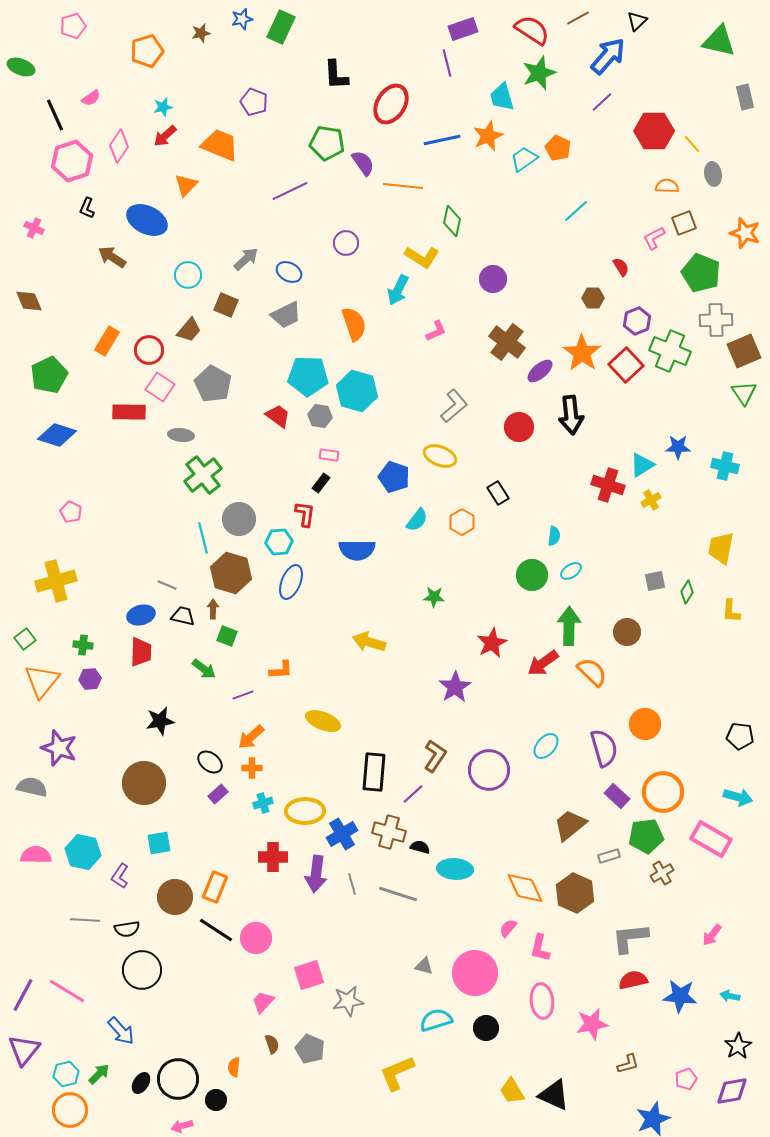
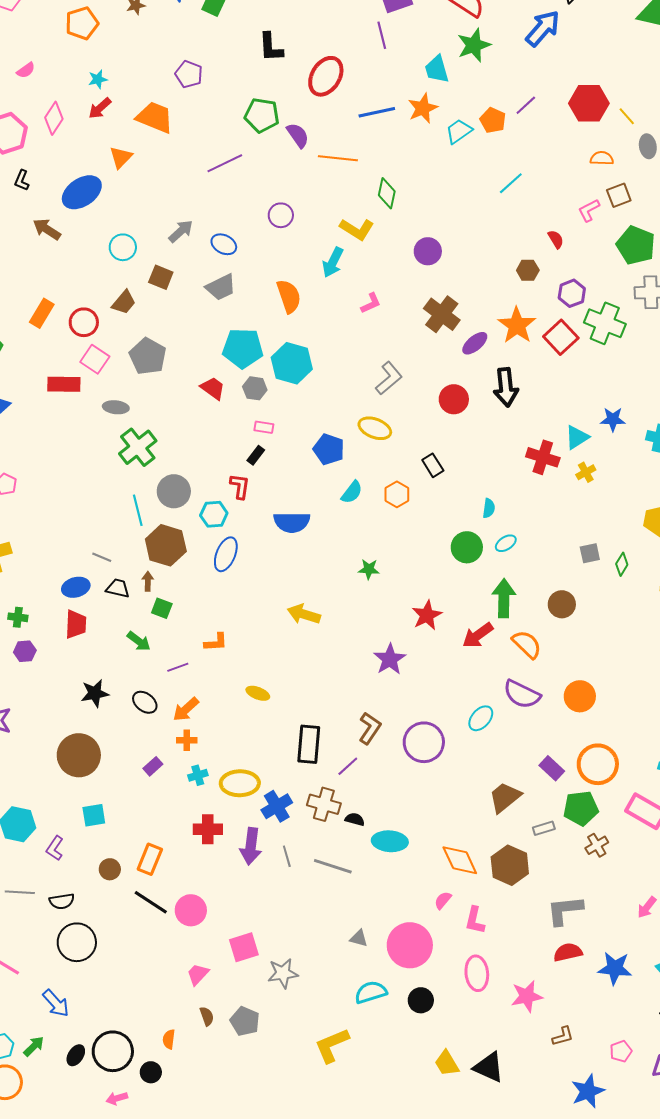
purple line: (602, 102) -> (526, 105), moved
blue ellipse: (147, 220) -> (82, 192), turned -60
yellow ellipse: (323, 721) -> (258, 693), size x0.7
purple semicircle: (604, 748) -> (522, 694), moved, turned 132
black ellipse: (210, 762) -> (145, 702), moved
brown circle: (175, 897) -> (110, 869), size x0.6

